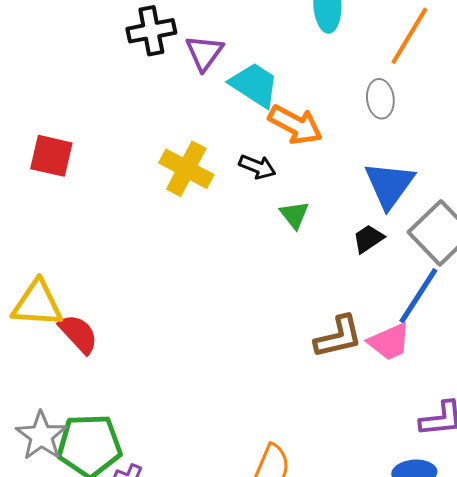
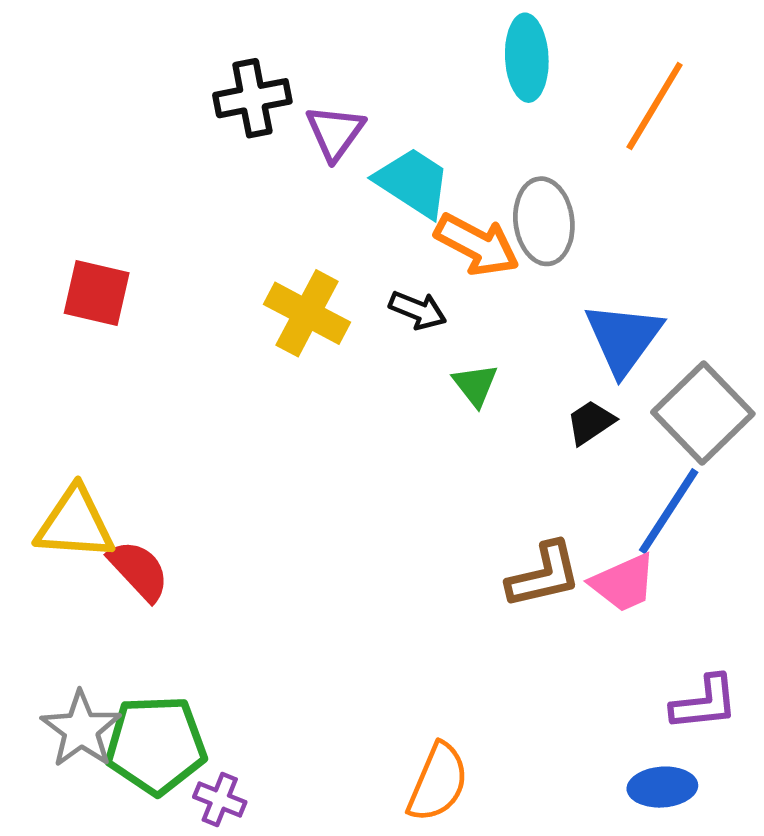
gray ellipse: (380, 99) -> (544, 221), moved, size x1.4

